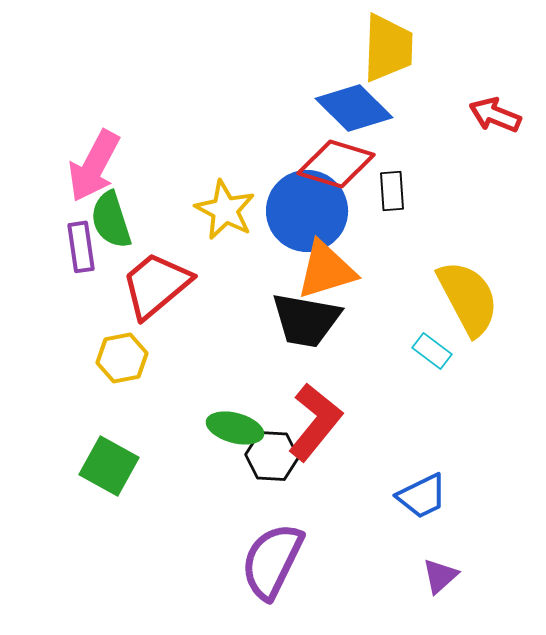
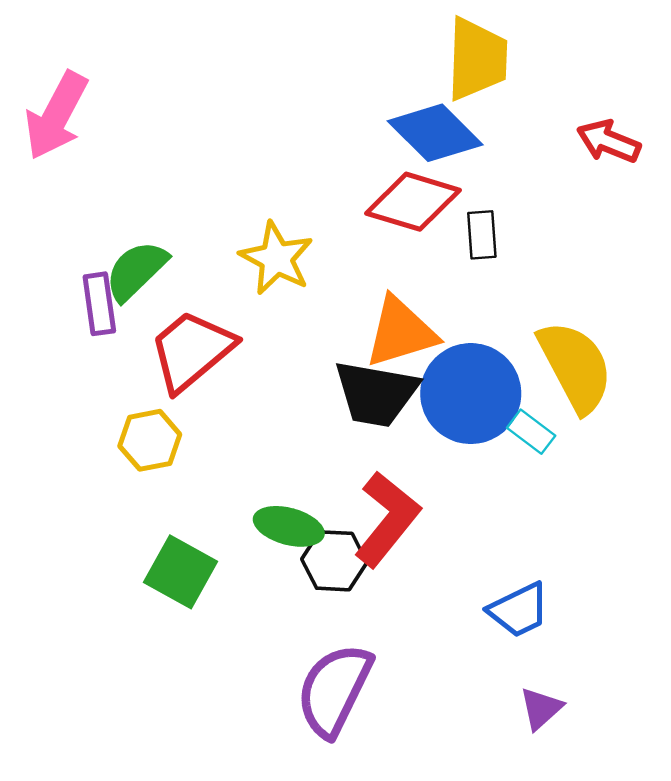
pink arrow: (94, 166) -> (56, 116), moved
blue circle: (307, 211) -> (471, 394), moved
green semicircle: (111, 220) -> (136, 271), turned 64
green square: (109, 466) -> (181, 572), moved

